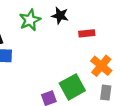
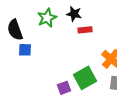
red rectangle: (87, 33) -> (85, 30), moved

